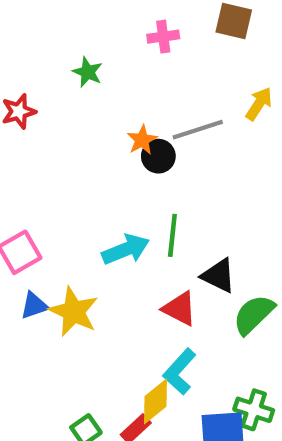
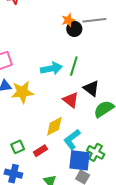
yellow star: (74, 312) -> (22, 92), turned 30
cyan L-shape: (180, 372) -> (72, 139), moved
yellow diamond: (156, 401) -> (54, 126), moved

